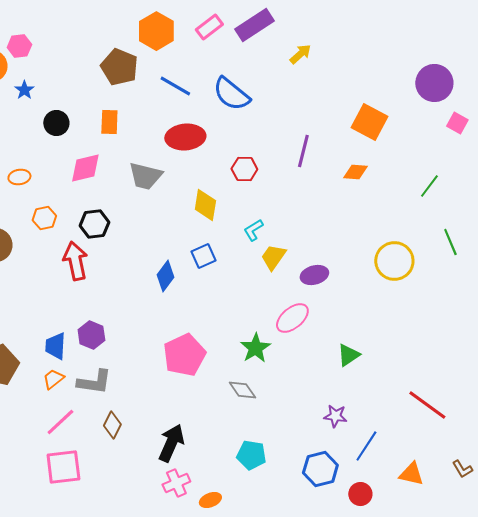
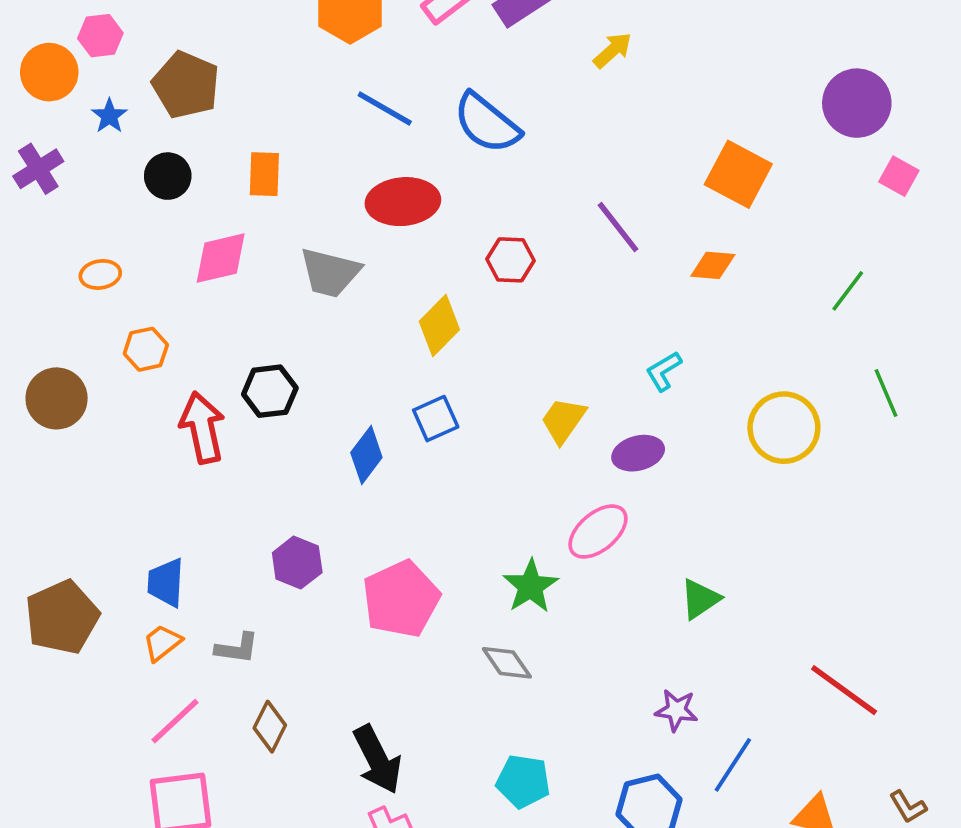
brown pentagon: (119, 67) -> (186, 85), moved
purple line: (303, 151) -> (618, 227), turned -52
yellow diamond: (205, 205) -> (439, 326), turned 36
black hexagon: (94, 224) -> (270, 391), moved
cyan L-shape: (253, 230) -> (664, 371), moved
purple hexagon: (91, 335) -> (297, 563), moved
gray L-shape: (94, 382) -> (237, 648), size x0.7
black arrow: (171, 443) -> (377, 759), turned 129

